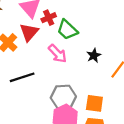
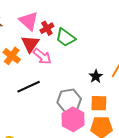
pink arrow: (57, 54) -> (42, 56), moved
black star: (94, 55) -> (96, 76), moved

